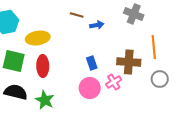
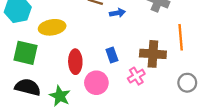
red ellipse: (43, 66) -> (75, 62), moved
gray circle: (160, 79) -> (187, 83), moved
pink circle: (90, 88) -> (96, 83), moved

